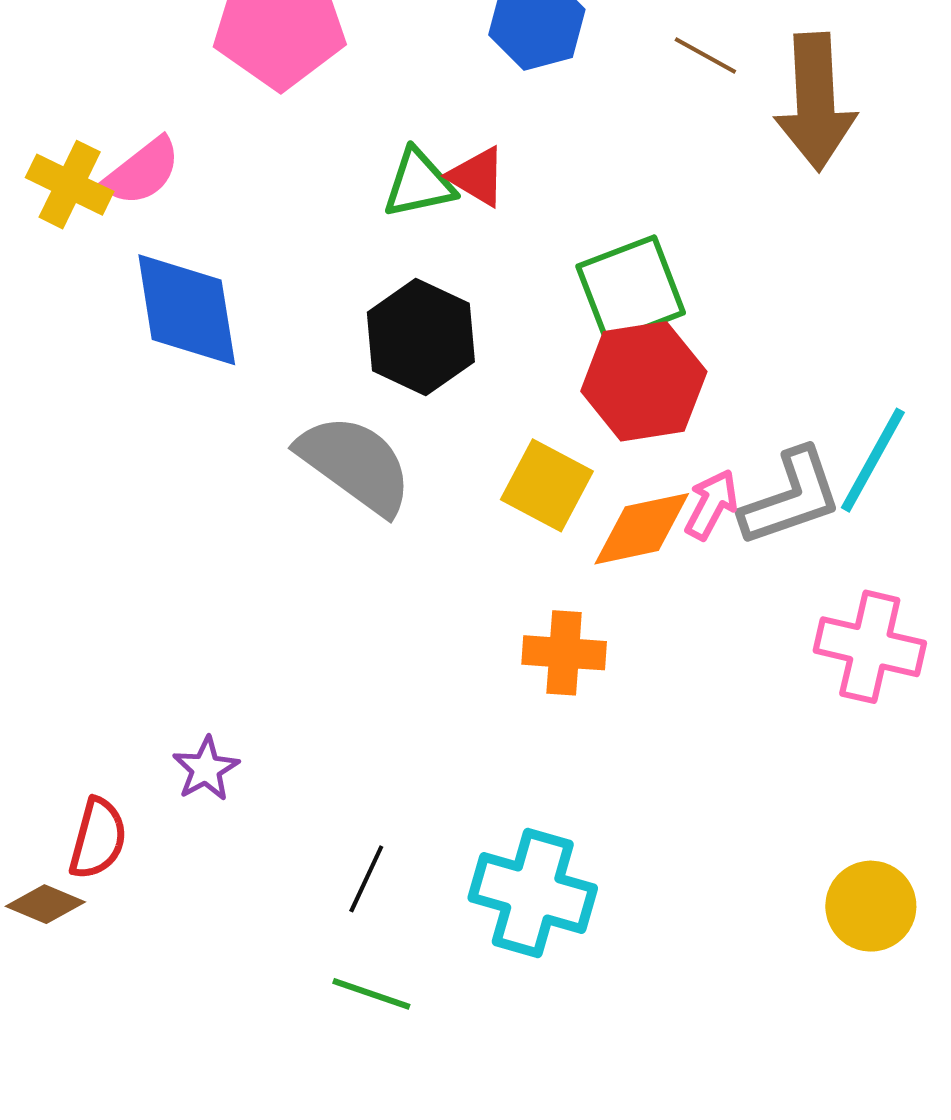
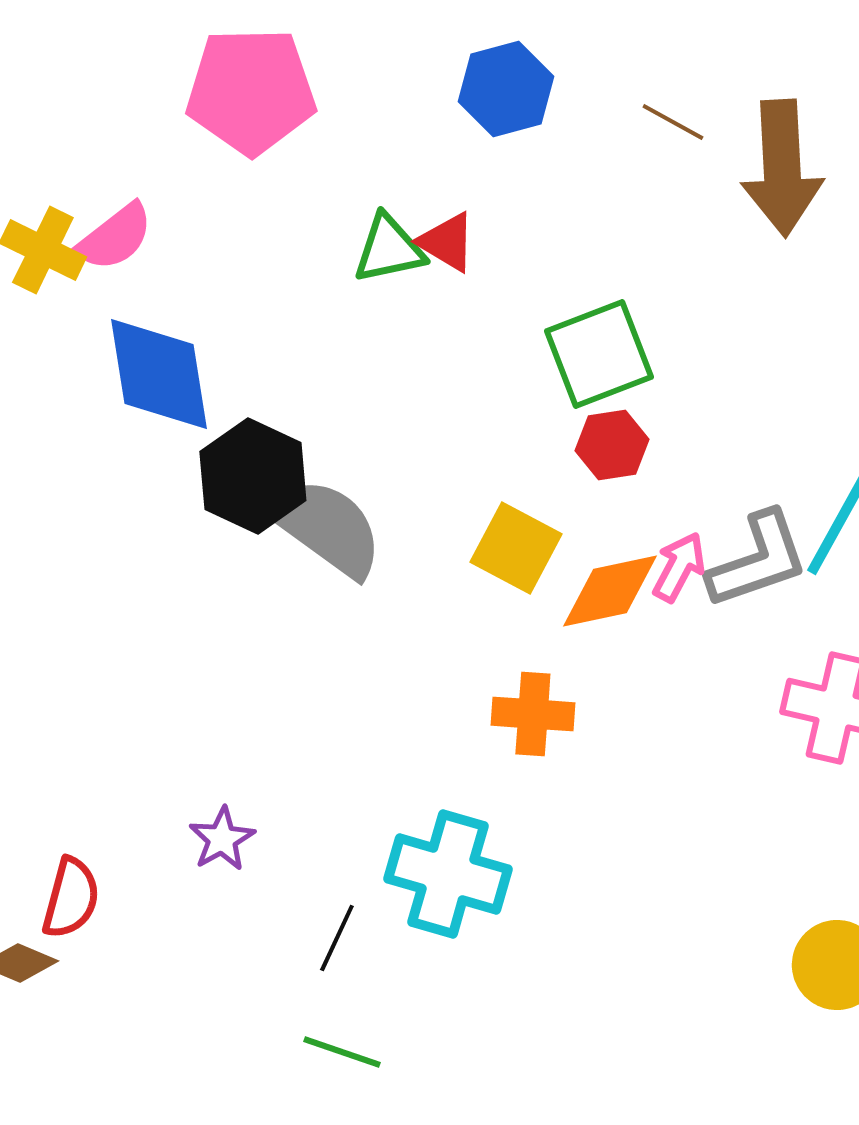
black hexagon: (421, 337) -> (253, 476), moved
red hexagon: (644, 381) -> (612, 445), size x0.6
purple star: (206, 769) -> (222, 839), moved
cyan cross: (533, 893) -> (448, 874), moved

